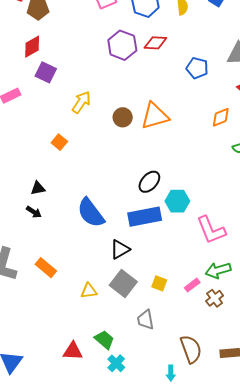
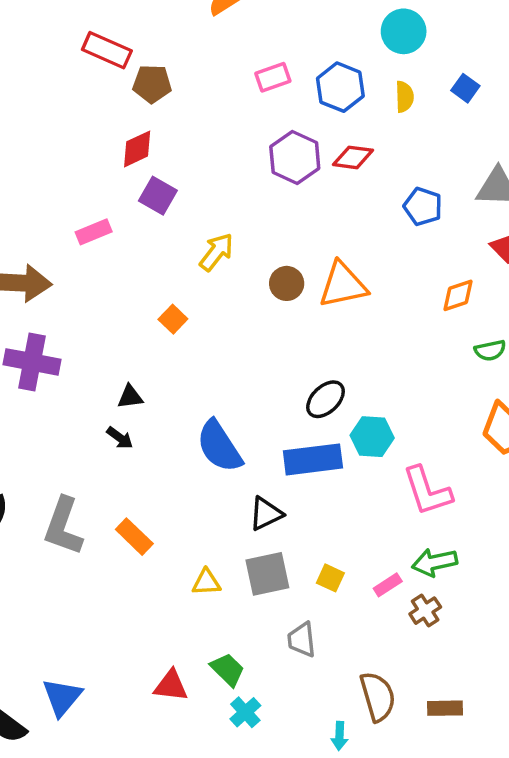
gray square: (123, 284) -> (267, 574), turned 36

